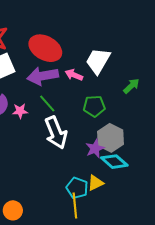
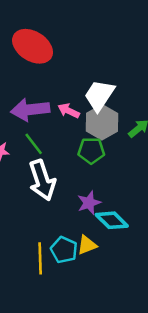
red ellipse: (45, 48) -> (33, 46), moved
gray hexagon: (110, 138) -> (102, 122), moved
yellow line: (75, 205) -> (40, 258), moved

